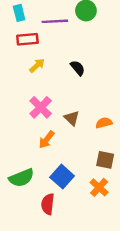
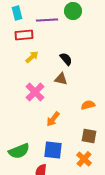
brown triangle: (72, 118) -> (61, 79), moved, turned -32
orange arrow: (47, 140) -> (53, 119), moved
blue square: (62, 177) -> (53, 150), turned -36

